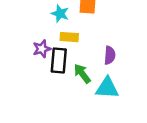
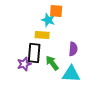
cyan star: (60, 14) -> (48, 20), moved
purple star: (42, 49) -> (24, 64), moved

